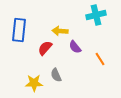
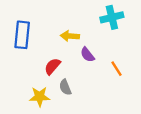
red semicircle: (45, 48) -> (52, 66), moved

